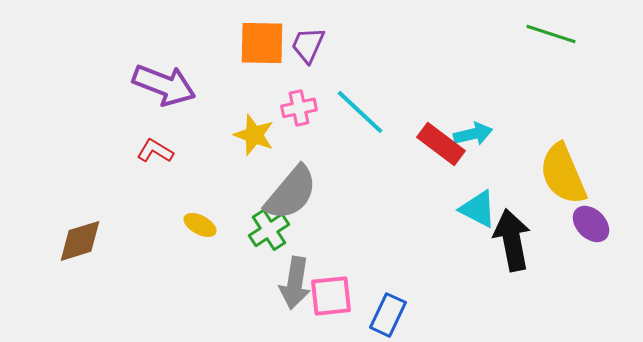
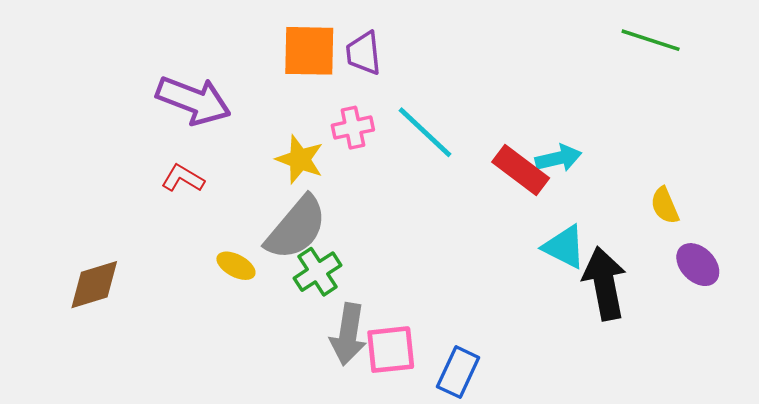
purple trapezoid: (308, 45) -> (364, 53), turned -30
yellow semicircle: (563, 174) -> (665, 206), size x0.5
gray semicircle: (291, 193) -> (296, 228), moved

